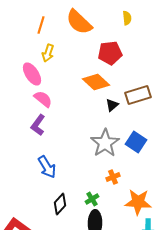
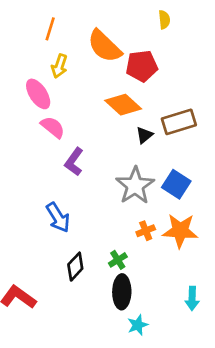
orange semicircle: (79, 22) -> (105, 46), moved
purple L-shape: (38, 125) -> (74, 162), moved
orange star: (138, 202) -> (180, 231), moved

